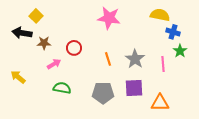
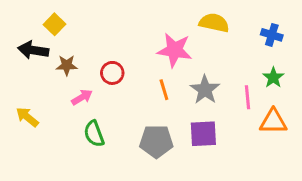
yellow semicircle: (160, 15) -> (214, 23), moved
pink star: (109, 18) -> (175, 50), moved
blue cross: (173, 32) -> (272, 35), moved
green semicircle: (62, 88) -> (94, 134), turned -120
orange triangle: (160, 103) -> (273, 122), moved

